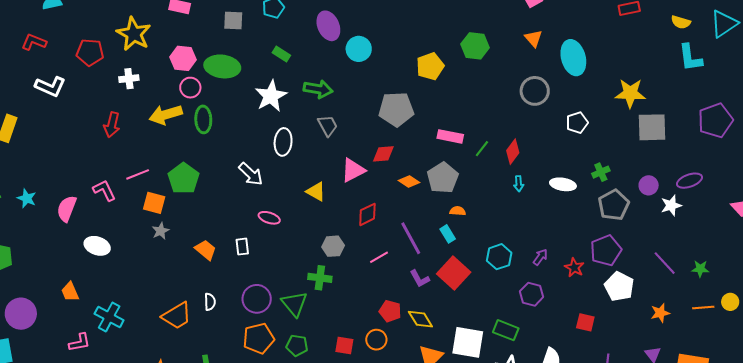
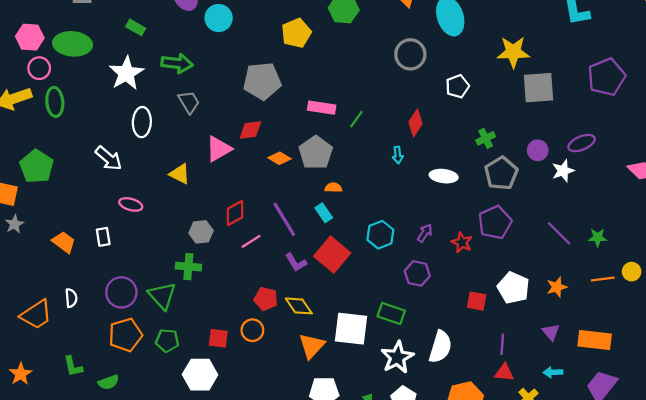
red diamond: (513, 152) -> (416, 123), moved
white ellipse: (563, 184) -> (444, 176), moved
red diamond: (367, 214) -> (235, 213), moved
white pentagon: (619, 286) -> (513, 288), moved

